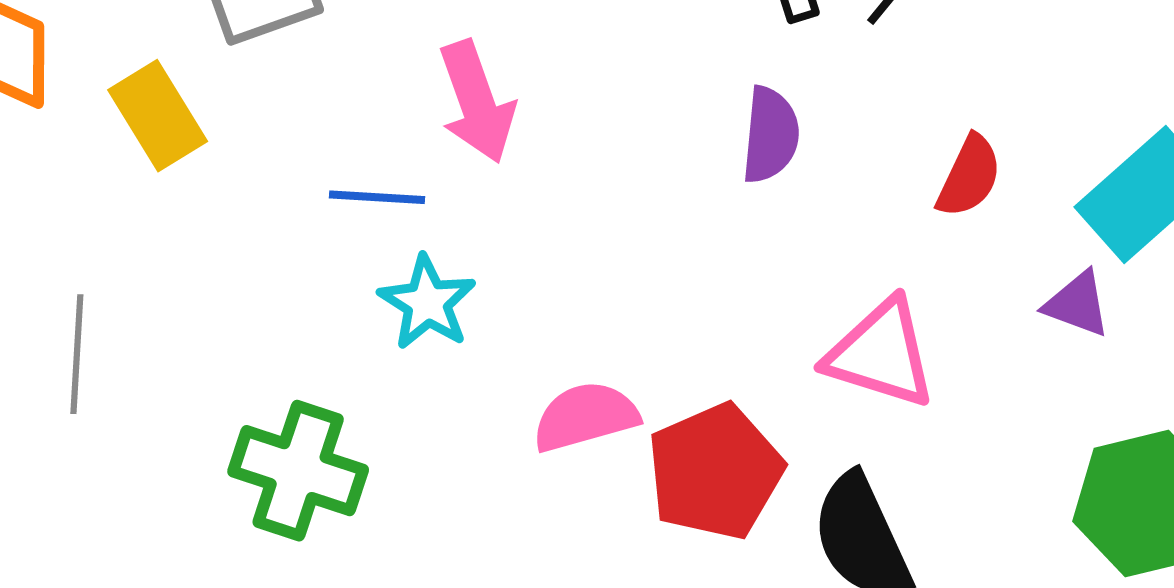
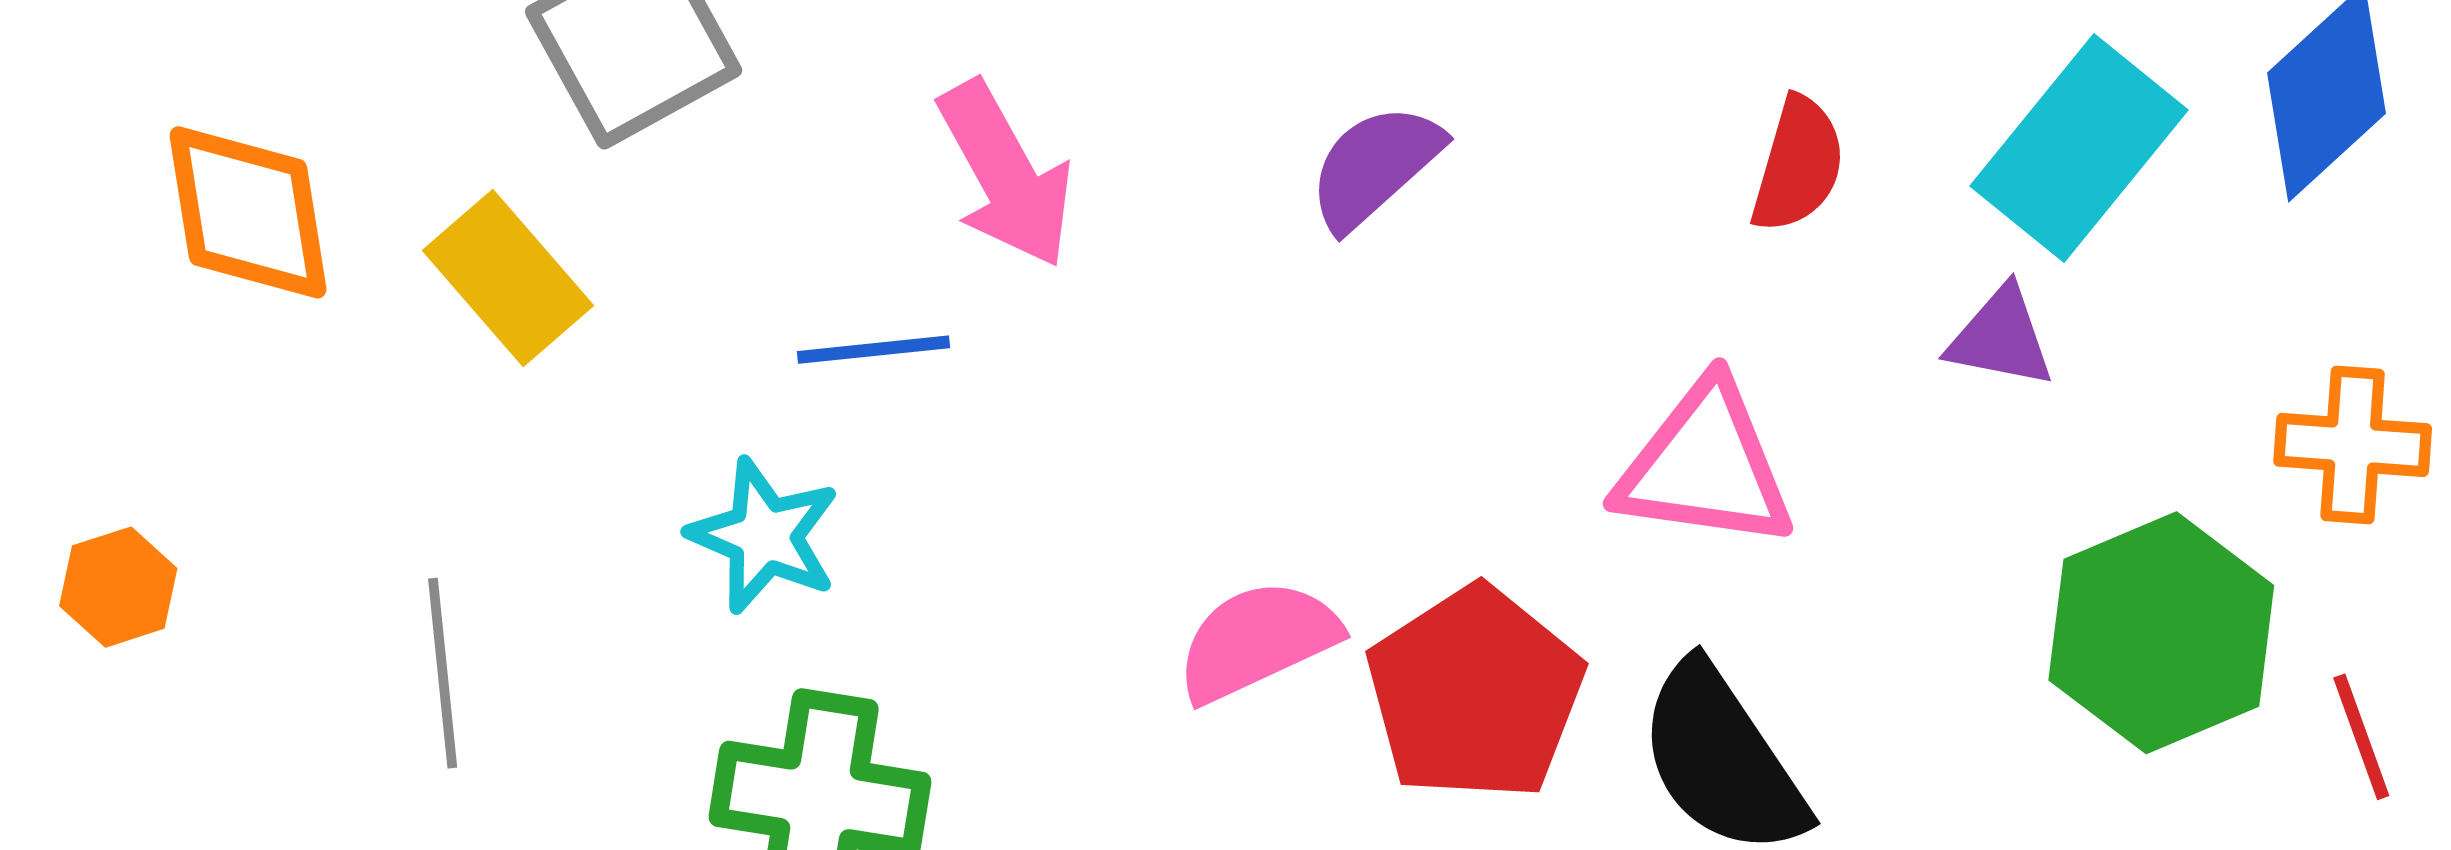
purple semicircle: (770, 135) -> (1375, 166), moved, turned -128
cyan star: (427, 303) -> (764, 536), moved

